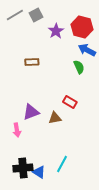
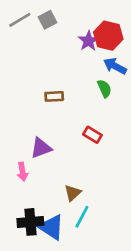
purple star: (56, 31) -> (89, 41), moved
brown rectangle: (32, 62) -> (54, 96), moved
brown triangle: (55, 118) -> (73, 193), moved, turned -32
blue triangle: (39, 172) -> (52, 227), size x1.5

